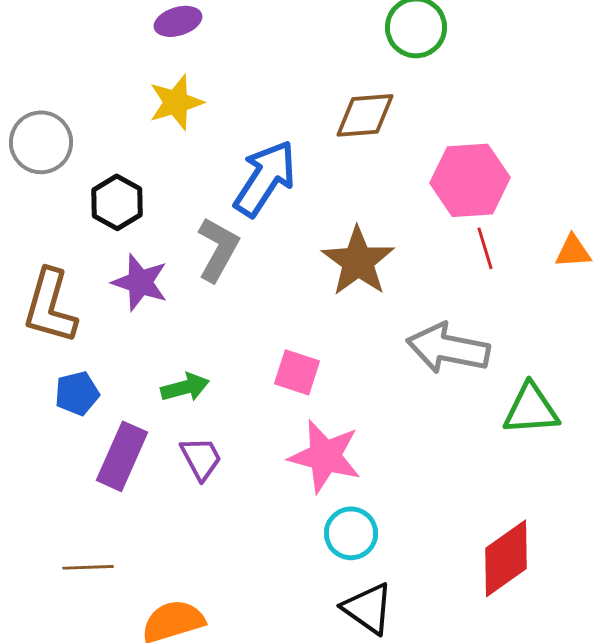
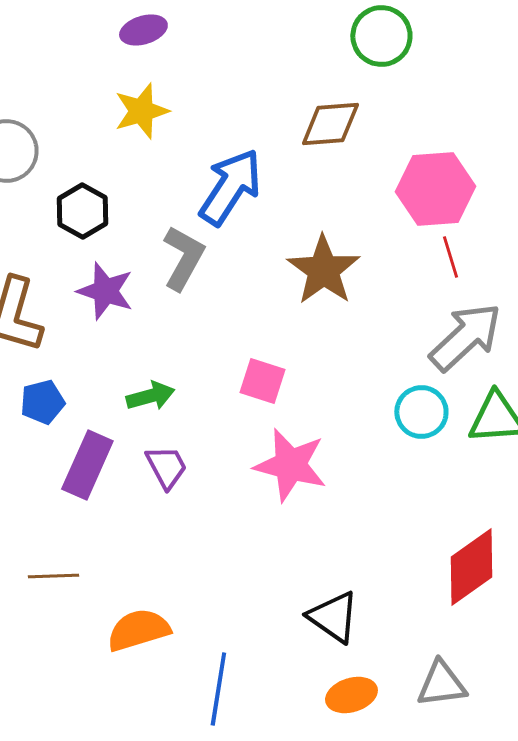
gray arrow: (448, 348) -> (465, 337), moved, turned 126
cyan circle: (351, 533) -> (421, 412), moved

